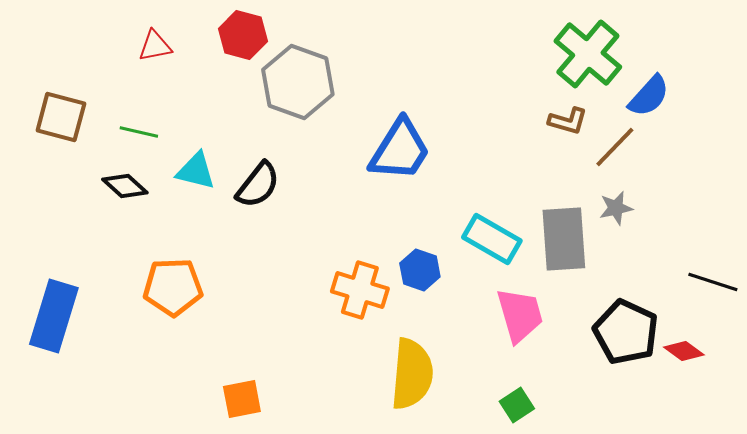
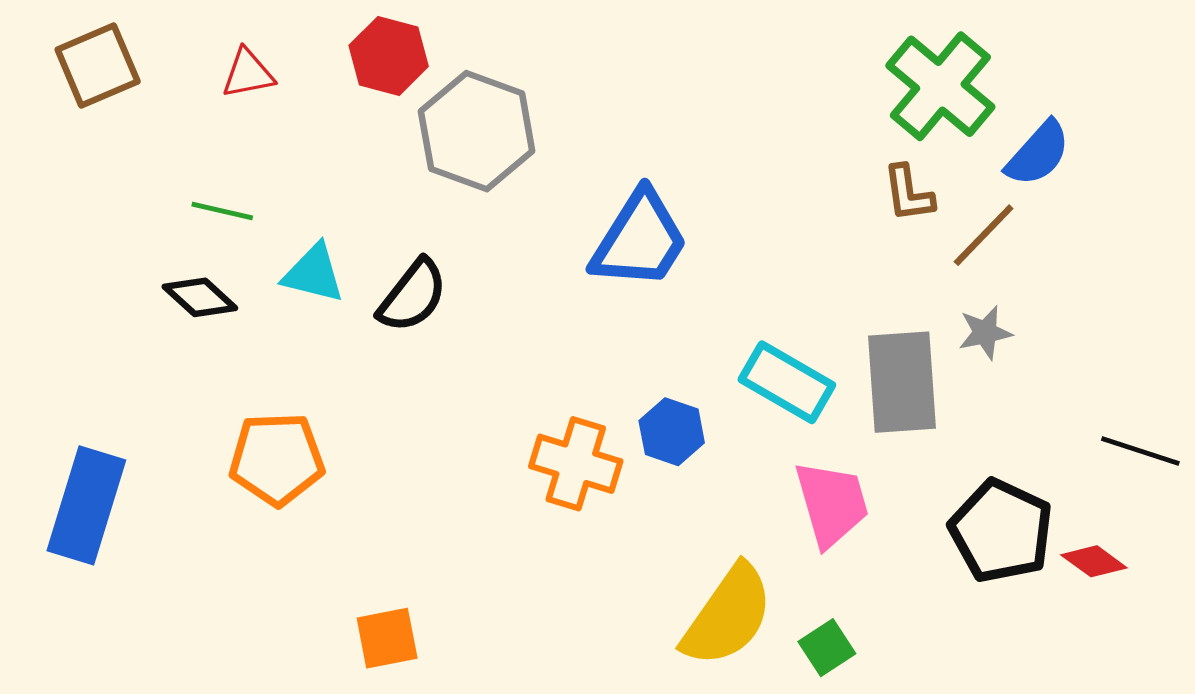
brown square: (61, 117) -> (98, 66), moved, turned -38
brown L-shape: (568, 121) -> (908, 193), turned 66
yellow semicircle: (412, 374) -> (728, 616), moved, turned 30

